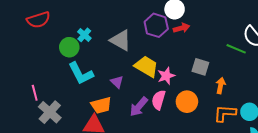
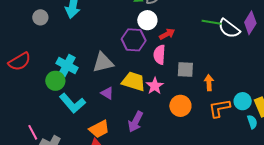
red arrow: (182, 28) -> (167, 34), moved
cyan cross: (84, 35) -> (67, 66), size x1.5
gray triangle: (121, 40) -> (103, 62), turned -30
green line: (236, 49) -> (212, 22), moved
purple triangle: (117, 82) -> (107, 93), moved
pink semicircle: (159, 100) -> (159, 55), moved

